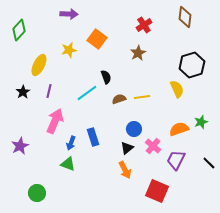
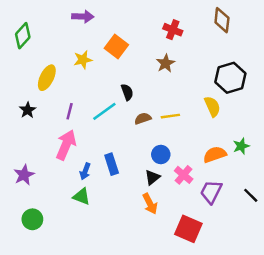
red cross: (144, 25) -> (173, 30), turned -35
purple line: (49, 91) -> (70, 111), moved
green circle: (37, 193) -> (32, 219), moved

